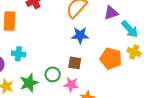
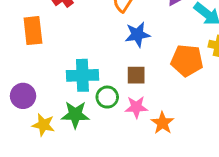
cyan cross: (18, 54) -> (82, 75), moved, size x1.5
green star: (29, 83) -> (75, 115), turned 30

